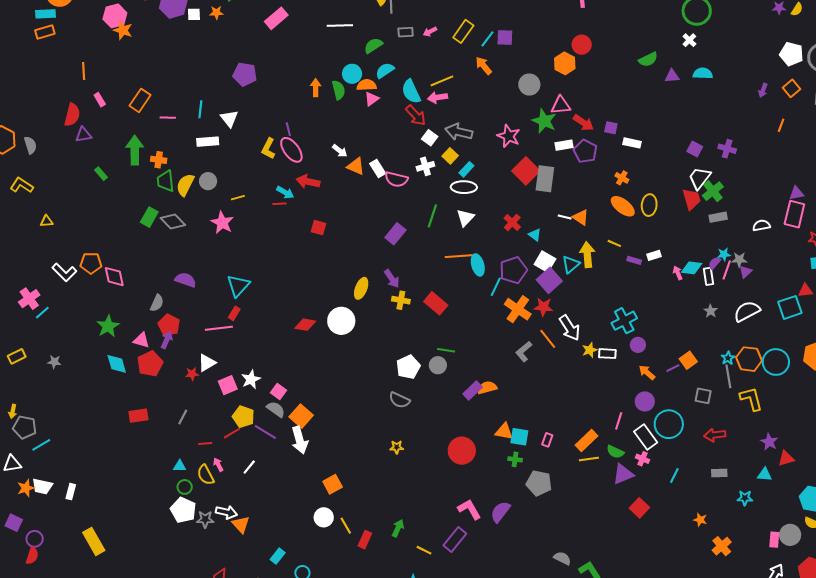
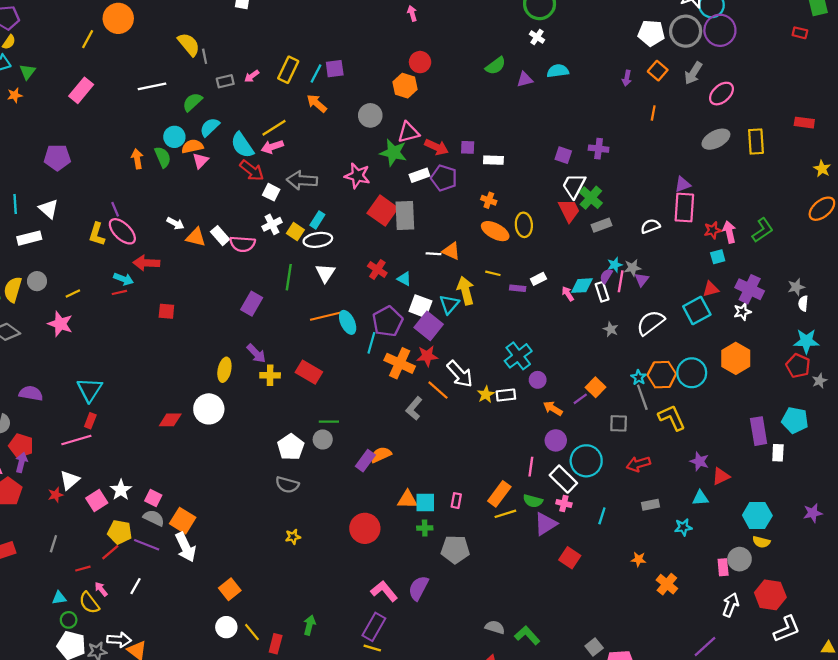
yellow square: (450, 156) -> (295, 232), moved
yellow line: (424, 550) -> (372, 648), moved

